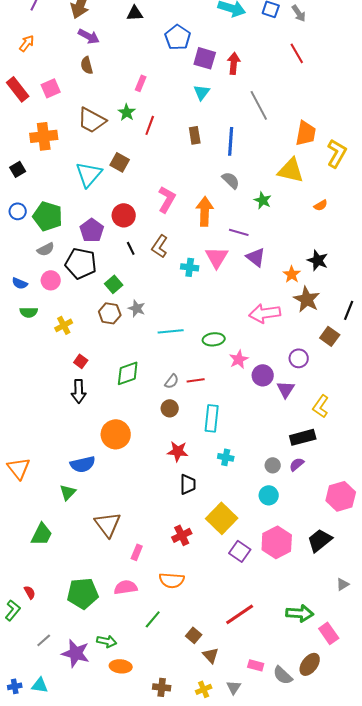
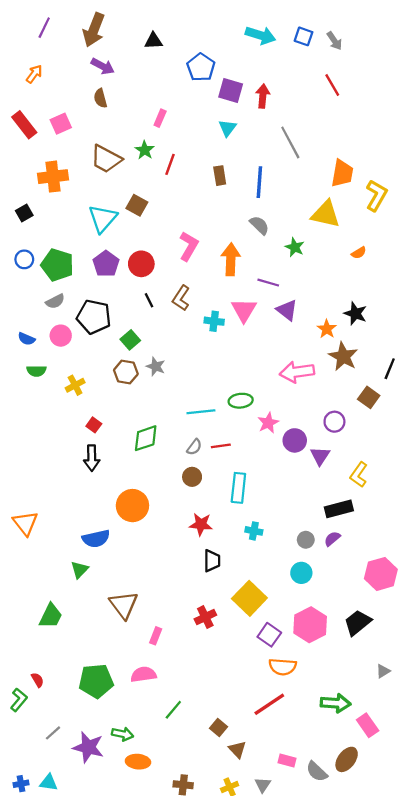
purple pentagon: (92, 230) -> (106, 264), moved
cyan line: (171, 331) -> (201, 412), moved
orange triangle: (19, 468) -> (25, 523), moved
orange semicircle: (172, 580) -> (283, 667), moved

